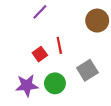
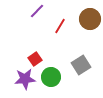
red line: (59, 45) -> (60, 26), moved, turned 42
red square: (40, 54) -> (35, 59), moved

